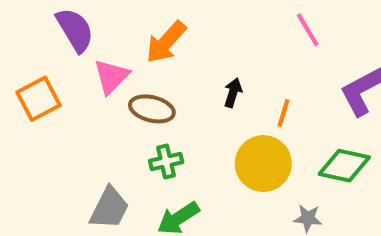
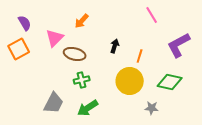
purple semicircle: (75, 30) -> (25, 23), moved, size x0.7
orange arrow: (166, 42) -> (82, 21), size x0.7

